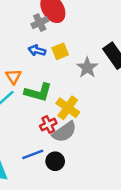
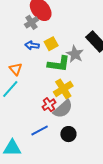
green L-shape: (38, 92) -> (59, 64), moved
yellow cross: (68, 108) -> (63, 89), turned 30
black circle: (55, 161) -> (68, 134), moved

